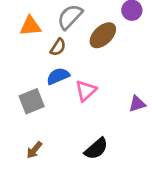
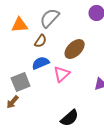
brown ellipse: (103, 35) -> (75, 49), moved
brown arrow: (34, 150) -> (13, 102), moved

